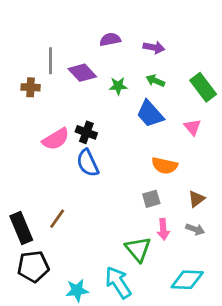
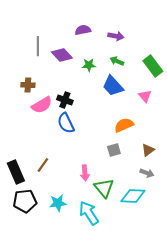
brown cross: (31, 87) -> (28, 85), moved
orange semicircle: (165, 166) -> (124, 125), turned 144
pink arrow: (163, 229) -> (85, 173), moved
cyan diamond: (187, 280) -> (133, 196), moved
cyan star: (77, 290) -> (58, 203), moved

